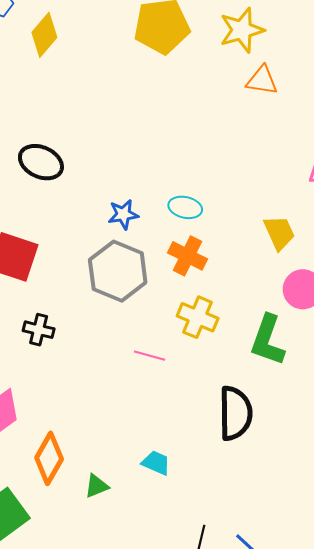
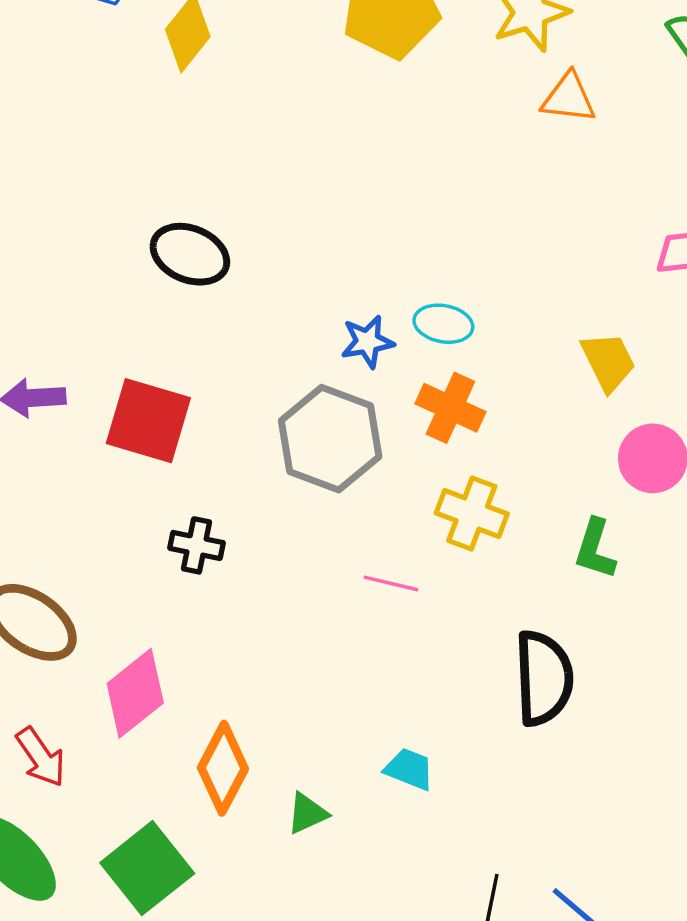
blue star: (123, 214) -> (367, 342), moved
green L-shape: (268, 340) -> (595, 549), size x0.7

